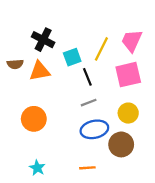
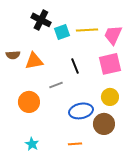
black cross: (43, 40) -> (41, 20), moved
yellow line: (101, 49) -> (87, 30), moved, turned 60
cyan square: (72, 57) -> (62, 32), moved
gray line: (89, 103) -> (56, 85), moved

